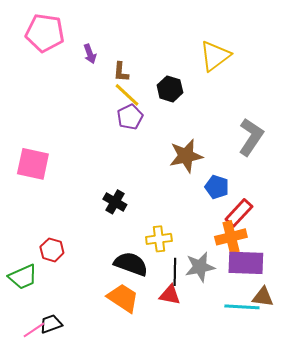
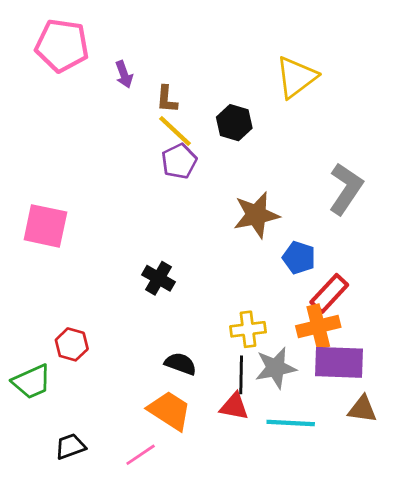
yellow cross: (159, 239) -> (248, 329), moved
black semicircle: (131, 264) -> (180, 364), size x0.7
cyan line: (242, 307) -> (291, 423), moved
pink line: (34, 330) -> (141, 455), moved

